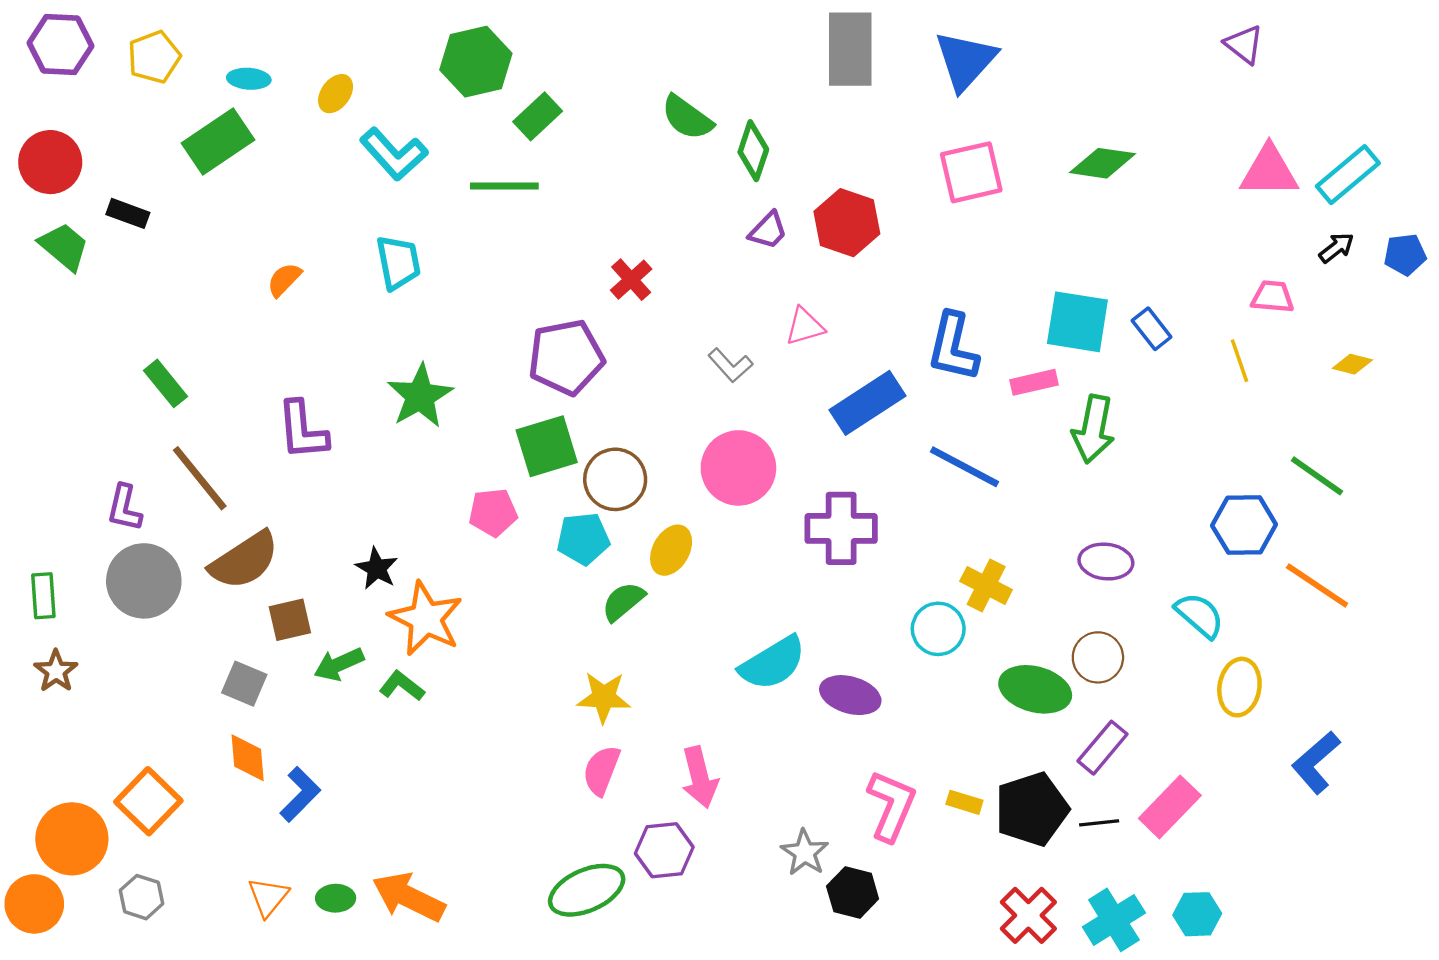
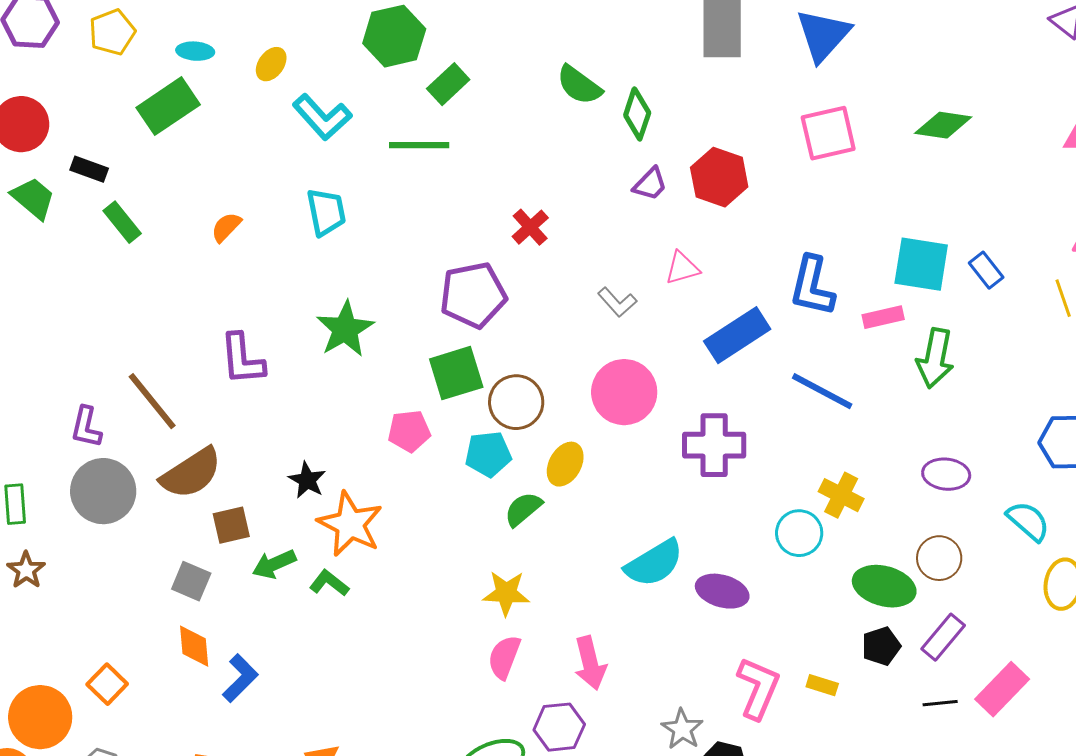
green rectangle: (165, 383) -> (122, 222), moved
orange square: (148, 801) -> (107, 684), size x0.7
black pentagon: (1032, 809) -> (881, 646), moved, size x0.6

